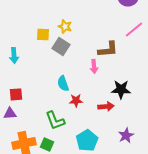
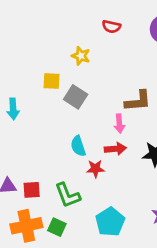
yellow star: (65, 26) -> (81, 56), moved
red square: (16, 94) -> (32, 190), moved
red arrow: (106, 106) -> (115, 149), moved

